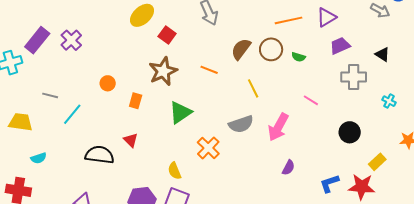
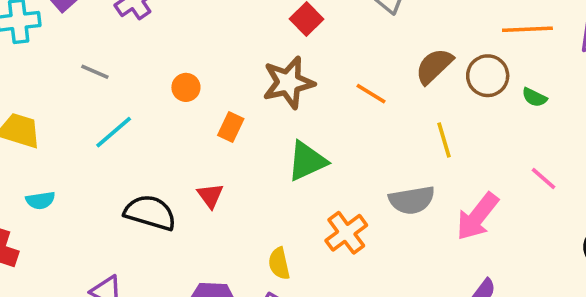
gray line: (50, 95) -> (95, 72), moved

